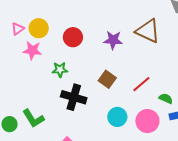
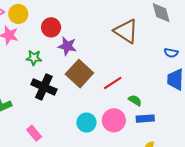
purple star: (113, 40) -> (67, 46), moved
brown square: (107, 79) -> (79, 74), size x1.5
cyan circle: (117, 117) -> (86, 123), moved

